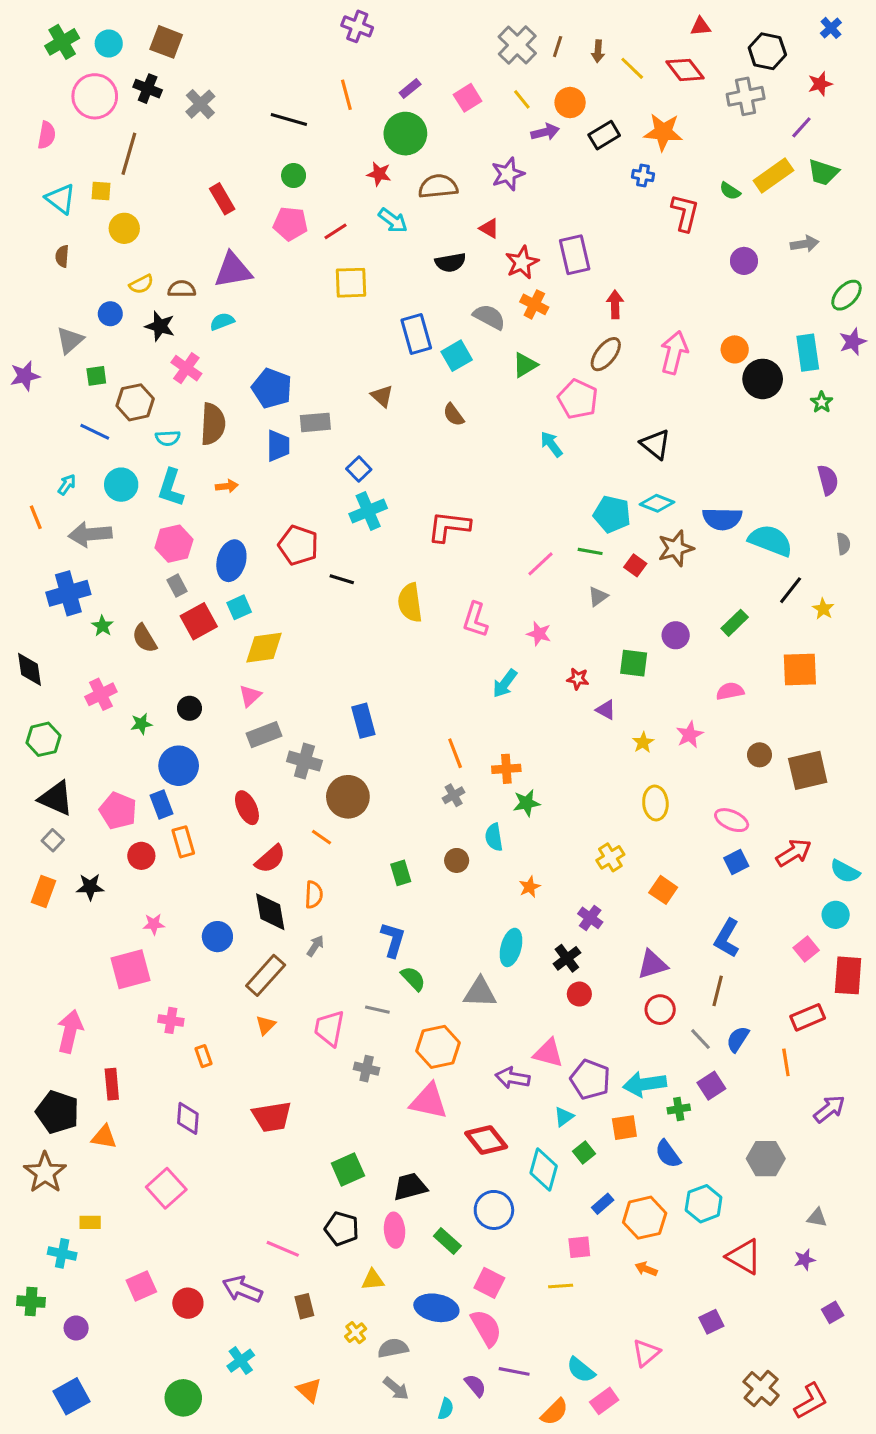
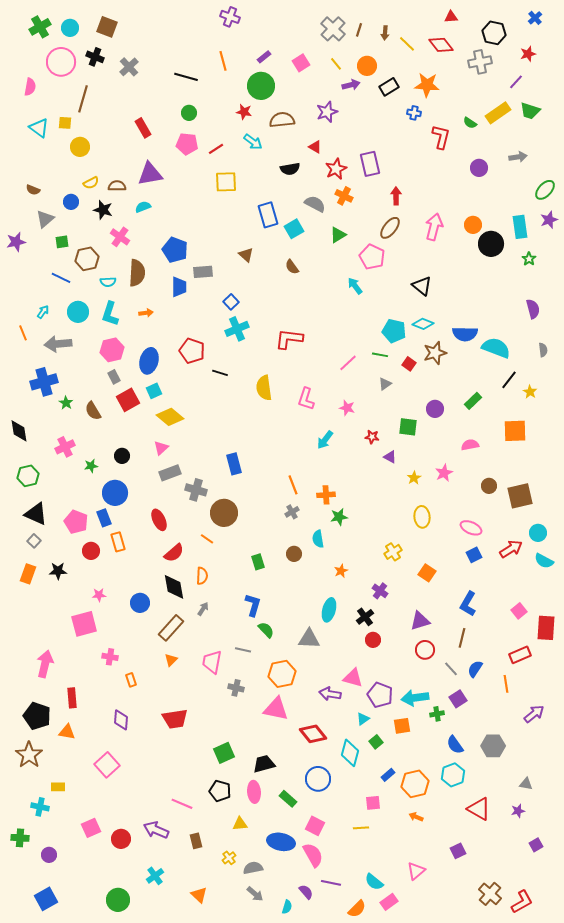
brown semicircle: (62, 256) -> (33, 190), moved, turned -72
yellow diamond: (264, 648) -> (170, 417), turned 48
cyan circle: (836, 915) -> (538, 533), moved
blue semicircle: (668, 1154) -> (455, 745), moved

